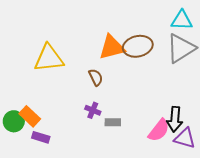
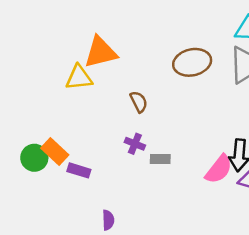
orange triangle: (112, 47) -> (101, 52), moved
yellow triangle: (49, 58) -> (79, 78), size x0.7
purple rectangle: (41, 137) -> (79, 170), moved

